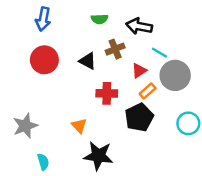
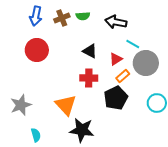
brown cross: (115, 49) -> (62, 18), moved
black triangle: (88, 61) -> (90, 51), moved
orange triangle: (79, 126) -> (66, 105), size x1.6

